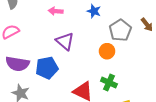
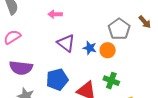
blue star: (94, 11) -> (90, 48), moved
blue pentagon: (47, 68) -> (57, 80), moved

